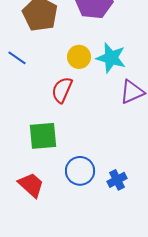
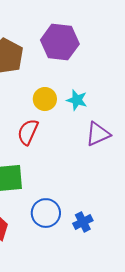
cyan star: (111, 58) -> (77, 100), size x0.7

